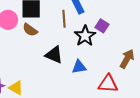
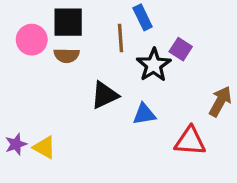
brown semicircle: (30, 30) -> (67, 55), turned -35
black triangle: (54, 55) -> (105, 95), turned -48

